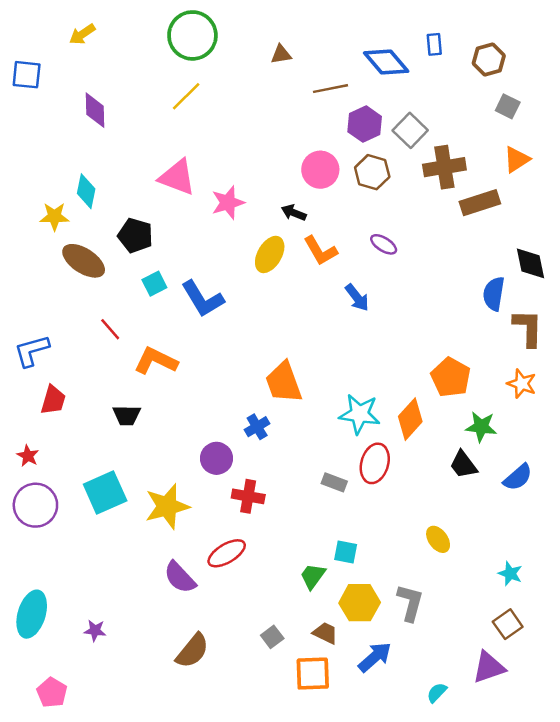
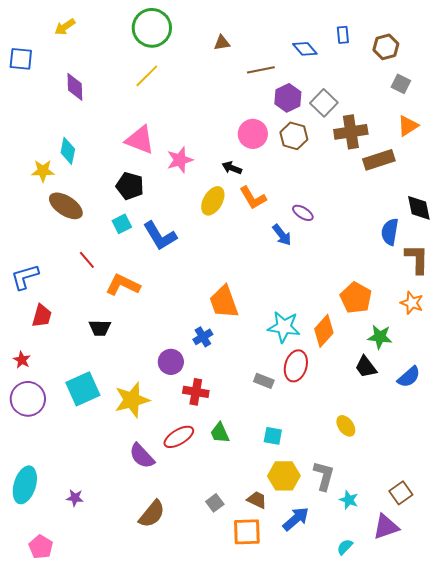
blue diamond: (386, 62) -> (305, 49), size x0.7
black pentagon: (135, 235) -> (130, 186), moved
purple ellipse: (384, 244) -> (303, 213), moved
cyan star: (510, 574) -> (349, 500), moved
green trapezoid: (313, 576) -> (220, 433), moved, turned -60

